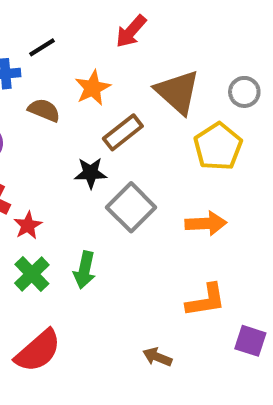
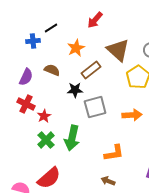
brown semicircle: (44, 110) -> (52, 70), moved
gray square: (131, 207) -> (95, 107), turned 30
green arrow: (84, 270) -> (72, 138), size x1.4
orange L-shape: (206, 300) -> (114, 153), moved

